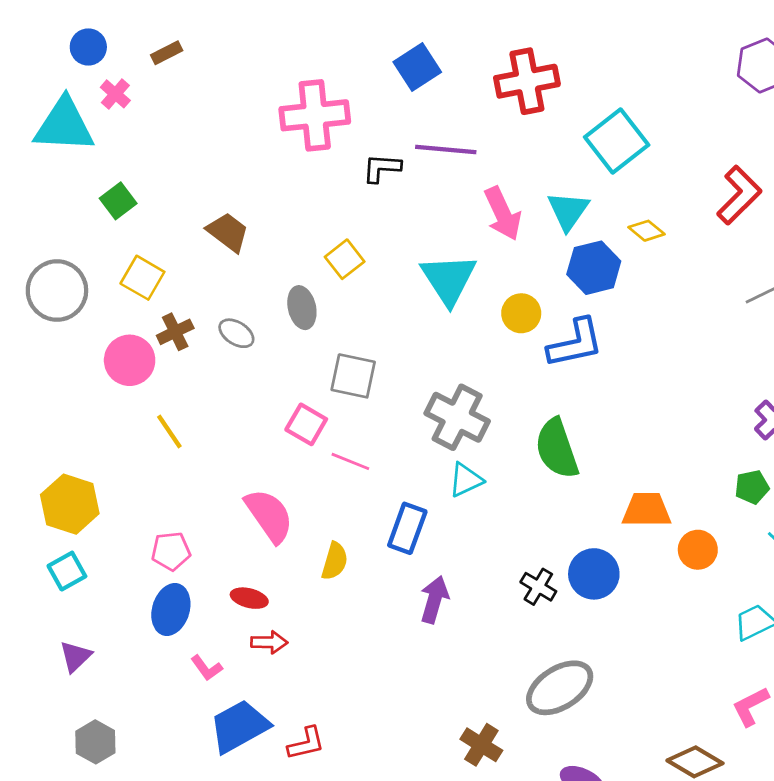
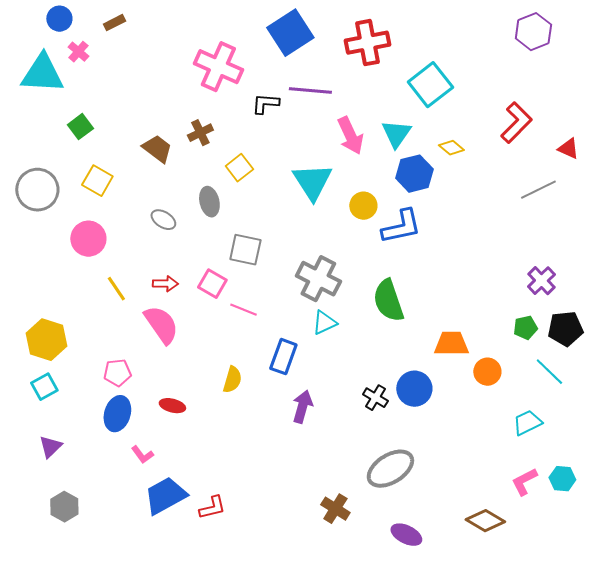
blue square: (417, 67) -> (290, 33), size x1.4
pink cross: (315, 115) -> (218, 67), turned 30
brown cross: (175, 332) -> (200, 133), moved
pink semicircle: (269, 516) -> (161, 325), moved
red arrow: (269, 642) -> (165, 284), moved

